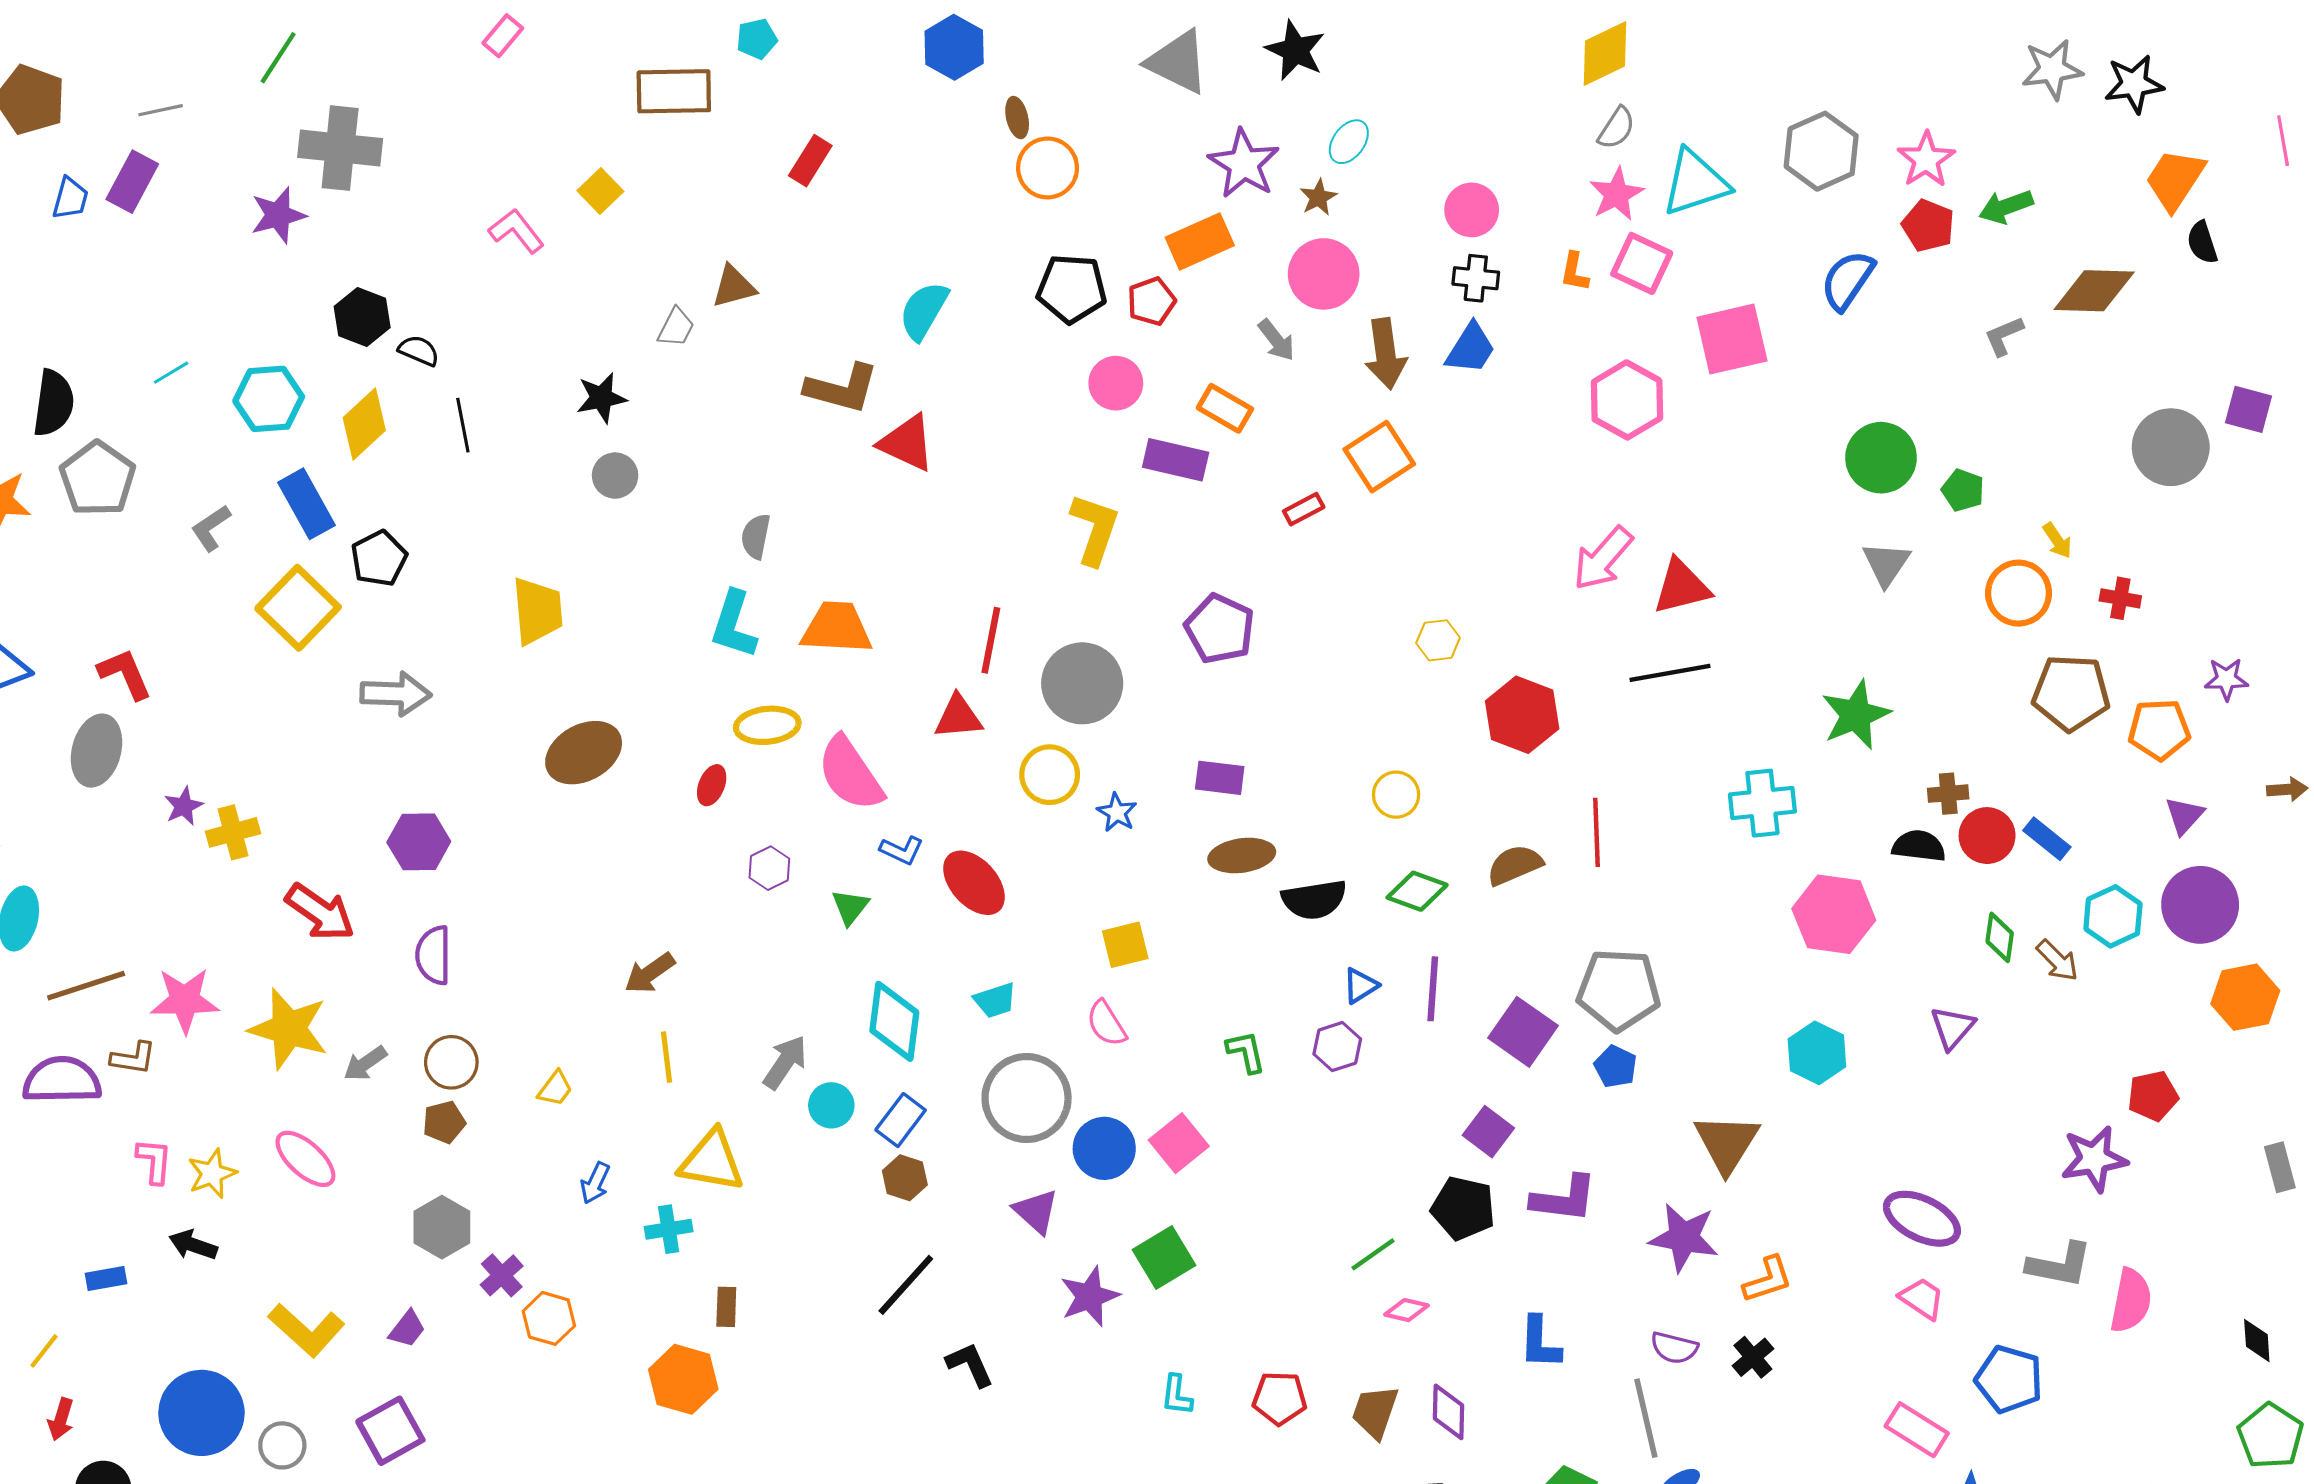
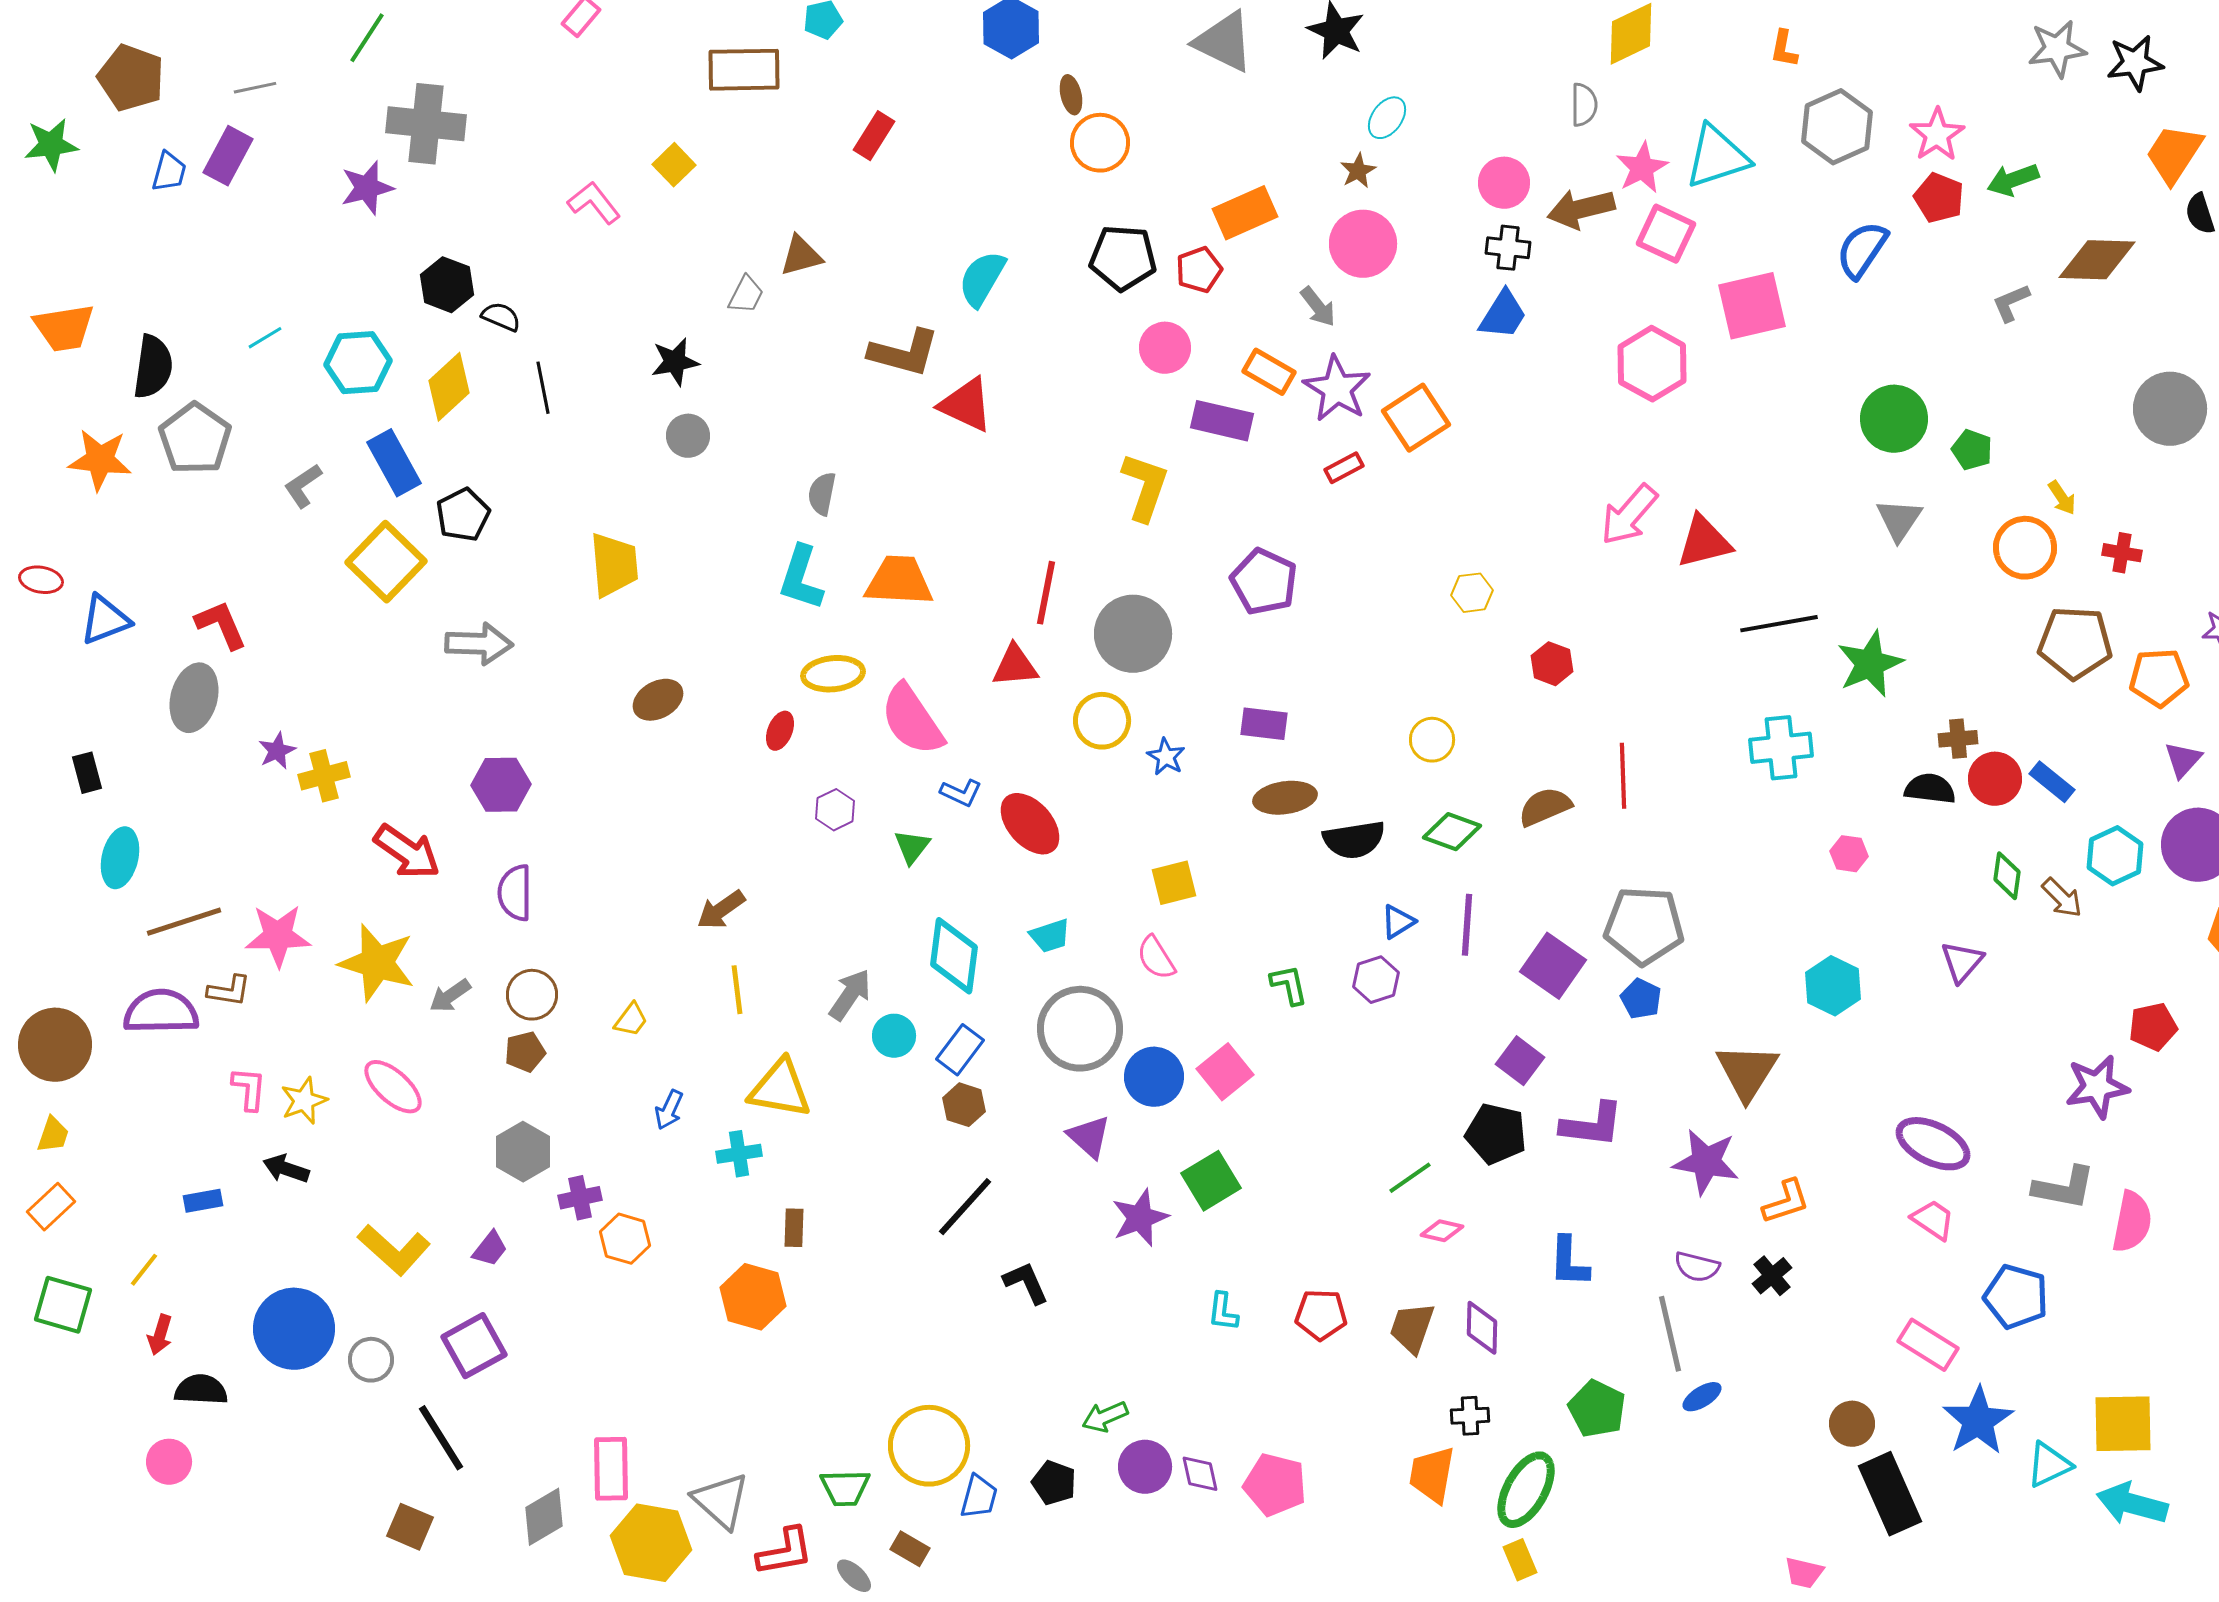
gray semicircle: (1616, 128) -> (1584, 105), moved, turned -33
purple star: (1244, 164) -> (1337, 389), moved
orange L-shape: (1574, 272) -> (1784, 49), moved
brown arrow: (1386, 354) -> (1581, 209), moved, turned 84
black line: (1670, 673) -> (1779, 624), moved
red hexagon: (1522, 715) -> (1552, 664), size x0.6
brown ellipse: (584, 753) -> (658, 700), size x0.7
pink hexagon: (1834, 914) -> (1849, 854), size x0.5
purple cross: (502, 1275) -> (580, 1198), turned 30

